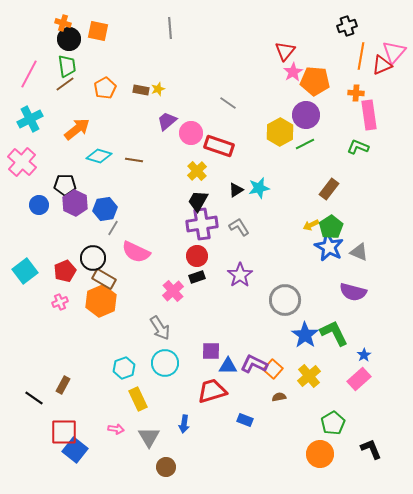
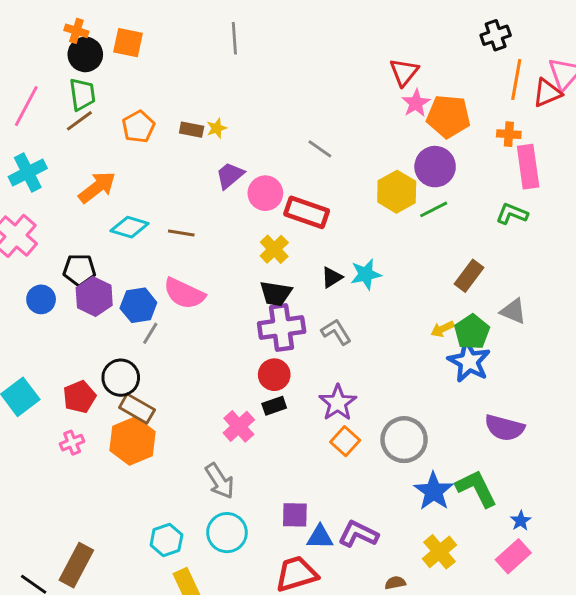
black trapezoid: (198, 201) -> (276, 294), turned -110
pink semicircle: (136, 252) -> (184, 294), moved
gray triangle: (359, 252) -> (513, 311), moved
orange square: (273, 369) -> (345, 441), moved
brown rectangle: (63, 385) -> (76, 565), size x1.6

